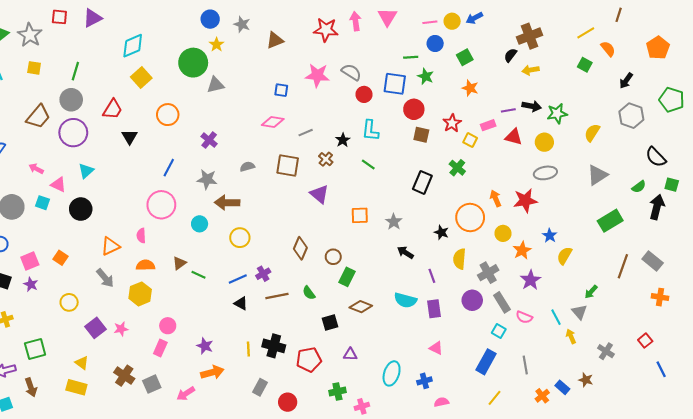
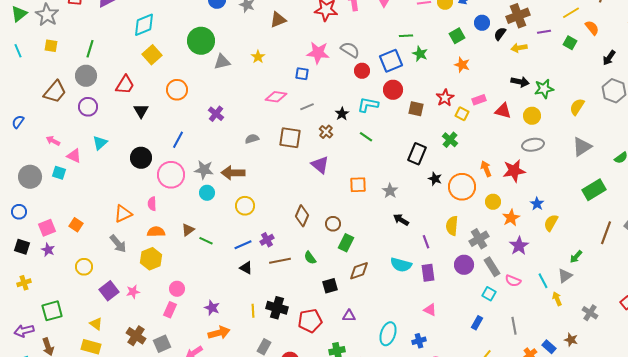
blue circle: (435, 43) -> (482, 23), moved
yellow star: (217, 45) -> (258, 57), moved
blue square: (395, 84) -> (391, 61), turned -30
blue square: (281, 90) -> (302, 74), moved
red circle: (414, 109) -> (393, 90), moved
purple line: (508, 110) -> (544, 32), moved
cyan L-shape: (370, 130) -> (368, 105), turned 95
purple circle: (73, 133) -> (88, 107), size x0.7
gray star: (207, 179) -> (204, 170), moved
black circle: (81, 209) -> (141, 158), moved
black star: (441, 232) -> (435, 179), moved
brown diamond: (361, 307) -> (359, 271), turned -40
gray triangle: (579, 312) -> (565, 276), turned 35
blue rectangle: (486, 362) -> (477, 323), size x0.6

